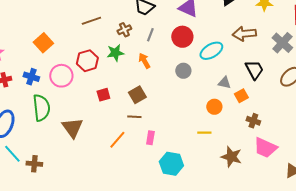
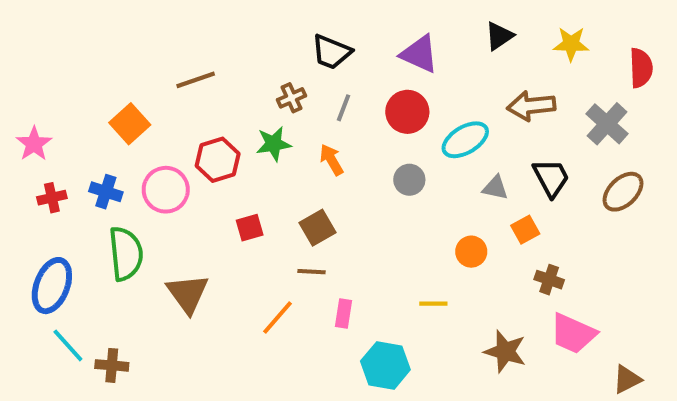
brown line: (91, 21) -> (196, 80), moved
gray triangle: (224, 83) -> (495, 188), moved
yellow line: (204, 133) -> (433, 304), moved

